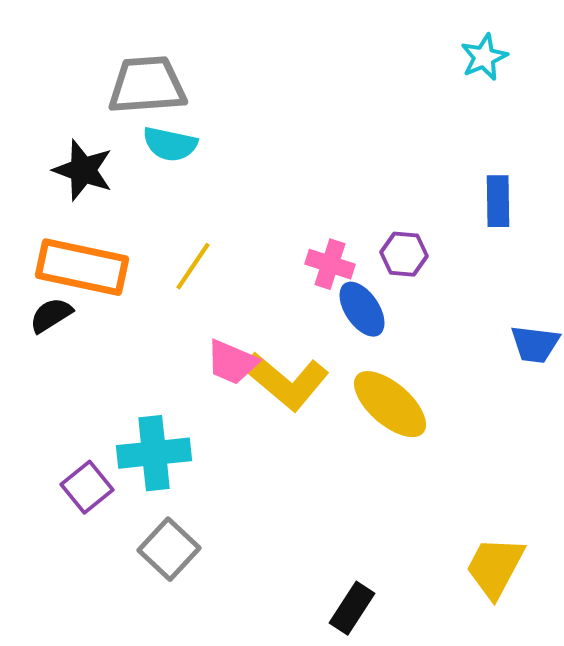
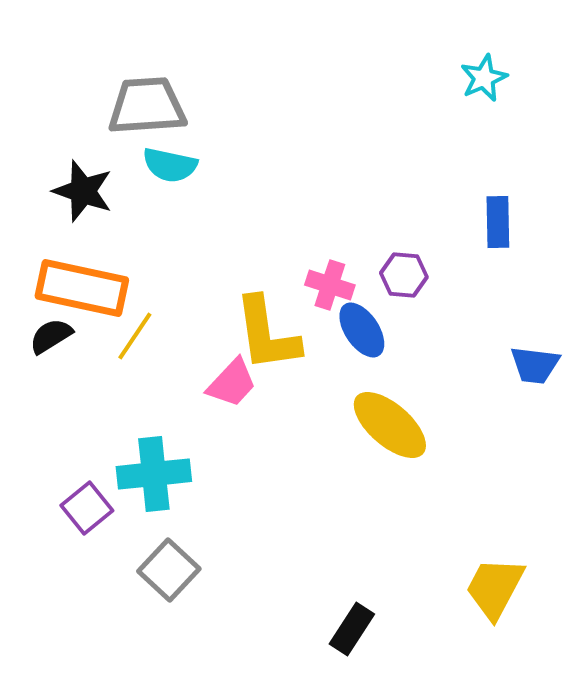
yellow line: (193, 266) -> (135, 336), moved
pink trapezoid: (232, 362) -> (232, 383), turned -70
yellow L-shape: (286, 381) -> (267, 334), moved, turned 42

